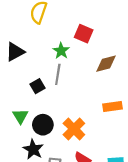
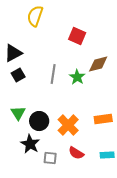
green star: (61, 51) -> (77, 77), moved
black square: (38, 86) -> (18, 75), moved
orange rectangle: (113, 106) -> (103, 119), moved

